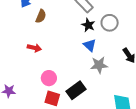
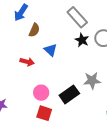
blue triangle: (90, 45) -> (51, 50), moved
black rectangle: (76, 90) -> (69, 94), moved

